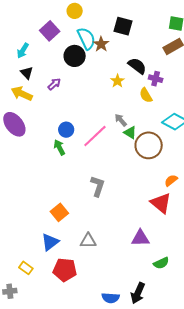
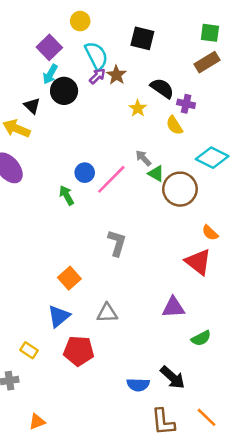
brown star: (101, 44) -> (116, 75), moved
cyan arrow: (23, 51) -> (50, 74), moved
black circle: (75, 56) -> (64, 91), moved
black triangle: (27, 73) -> (32, 106), moved
purple arrow: (54, 84) -> (97, 76), moved
blue circle: (66, 130) -> (85, 173), moved
orange semicircle: (171, 180) -> (210, 233), turned -96
black arrow: (138, 293) -> (173, 377), turned -70

